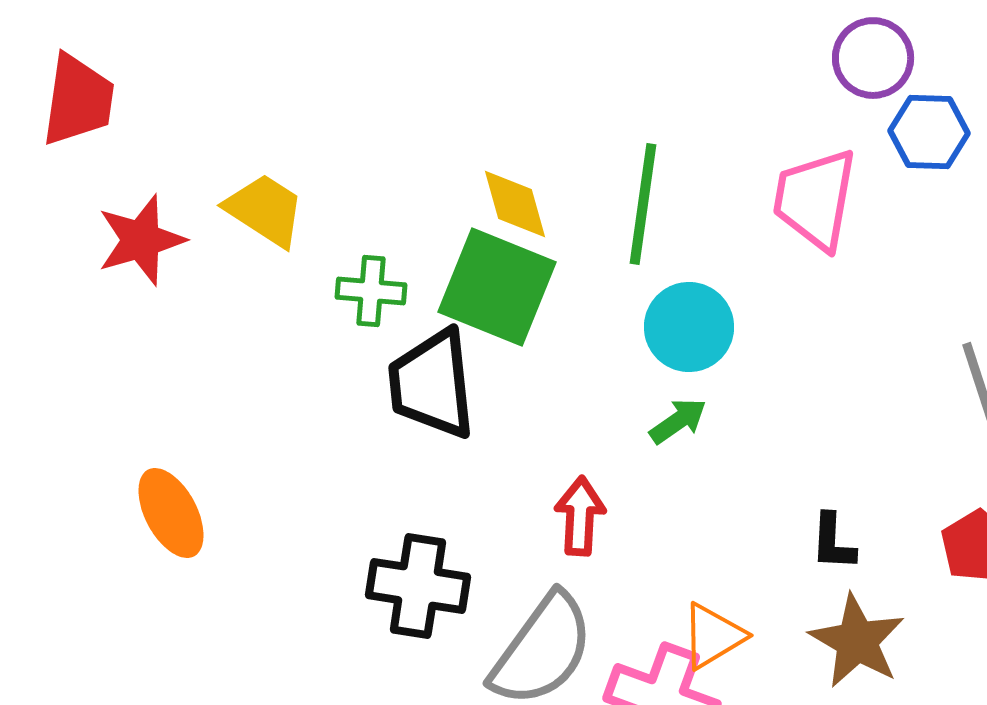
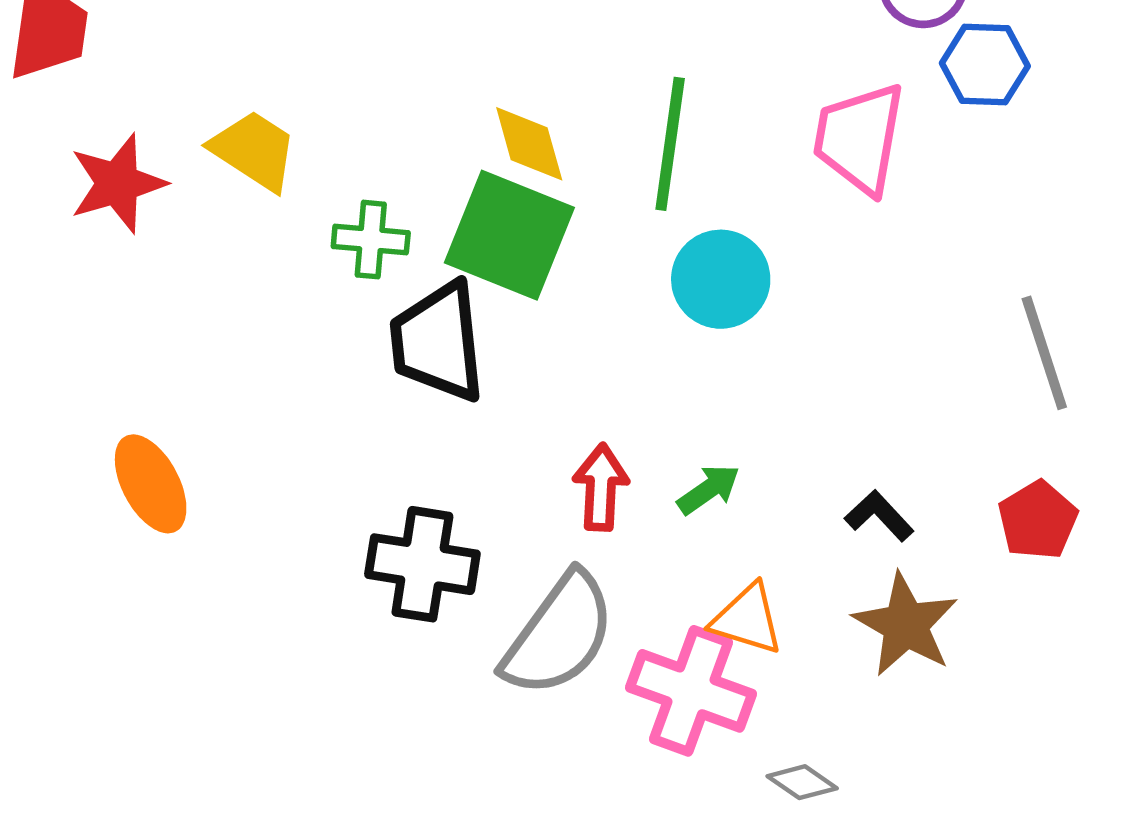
green arrow: (678, 421) -> (709, 489), moved
black L-shape: (833, 542) -> (879, 516), turned 134
orange triangle: (713, 636) -> (747, 619), turned 48

